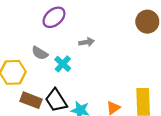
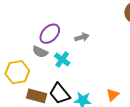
purple ellipse: (54, 17) -> (50, 34), moved

